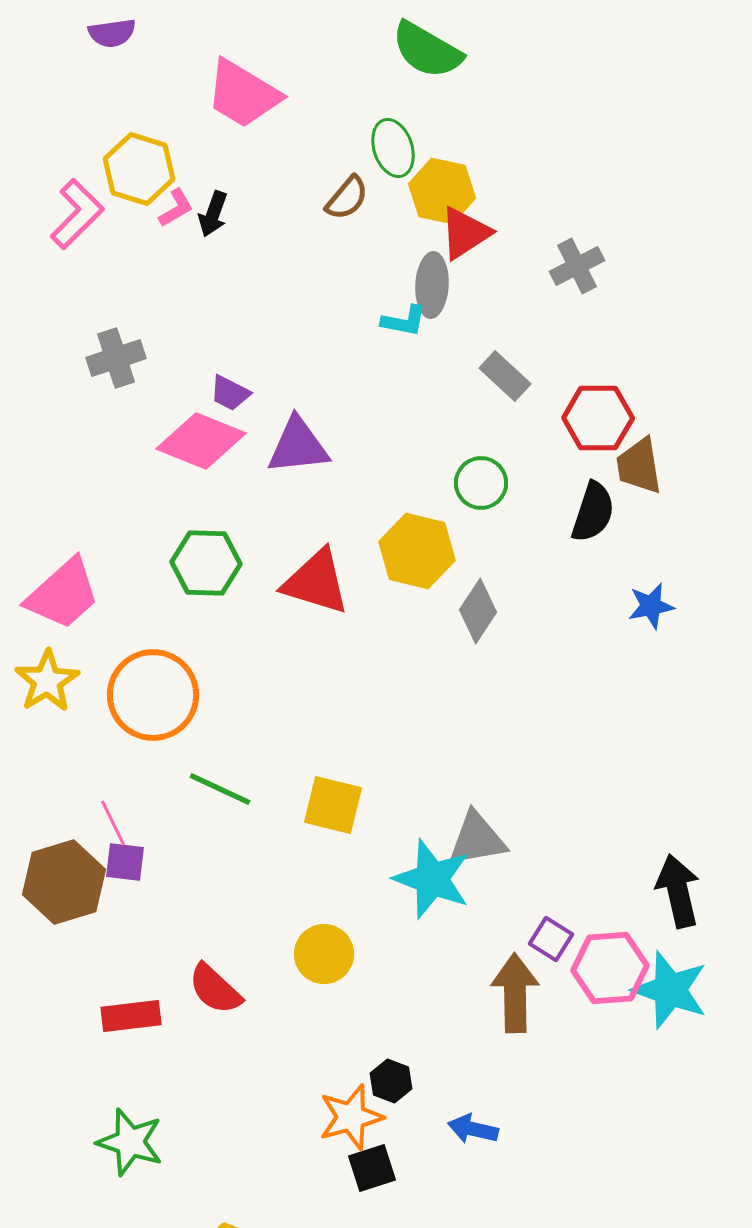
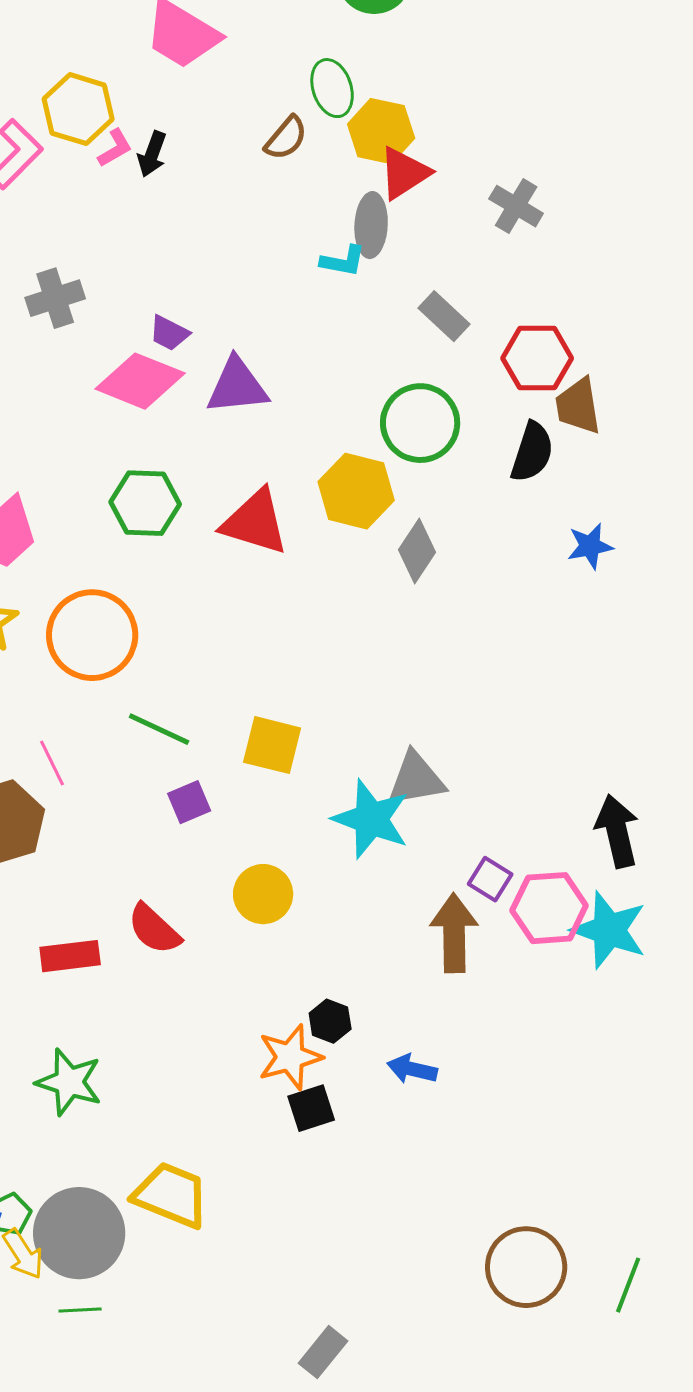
gray cross: (577, 266) -> (516, 206), turned -32
green circle: (481, 483) -> (420, 423), size x1.5
purple square: (125, 862) -> (189, 802), moved, turned -30

